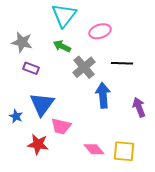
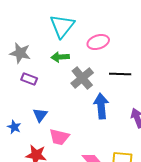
green arrow: (62, 46) -> (60, 57), turned -30
blue triangle: (42, 104) -> (40, 115), size x0.6

